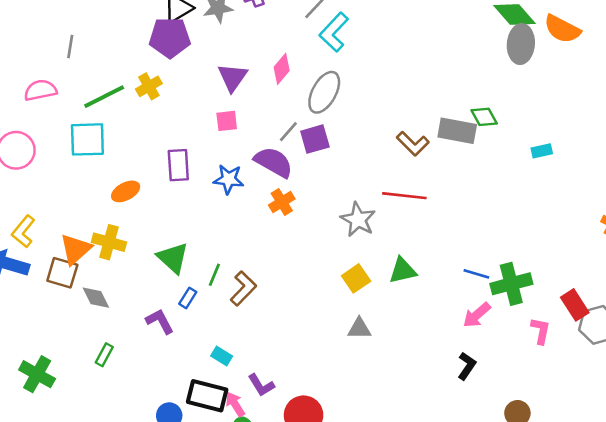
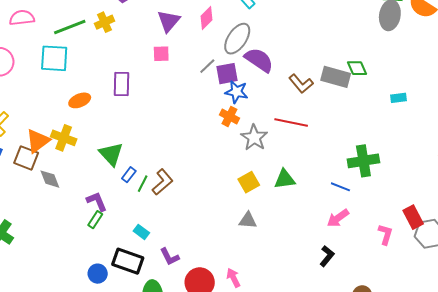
purple semicircle: (274, 162) -> (259, 60), moved
blue star: (229, 179) -> (236, 92), moved
orange cross: (282, 202) -> (229, 116), moved, turned -36
green line: (214, 275) -> (143, 184), moved
green cross: (511, 284) -> (363, 161), moved
blue rectangle: (188, 298) -> (129, 175), moved
green rectangle: (104, 355) -> (95, 220), moved
pink arrow: (235, 404) -> (233, 278), moved

